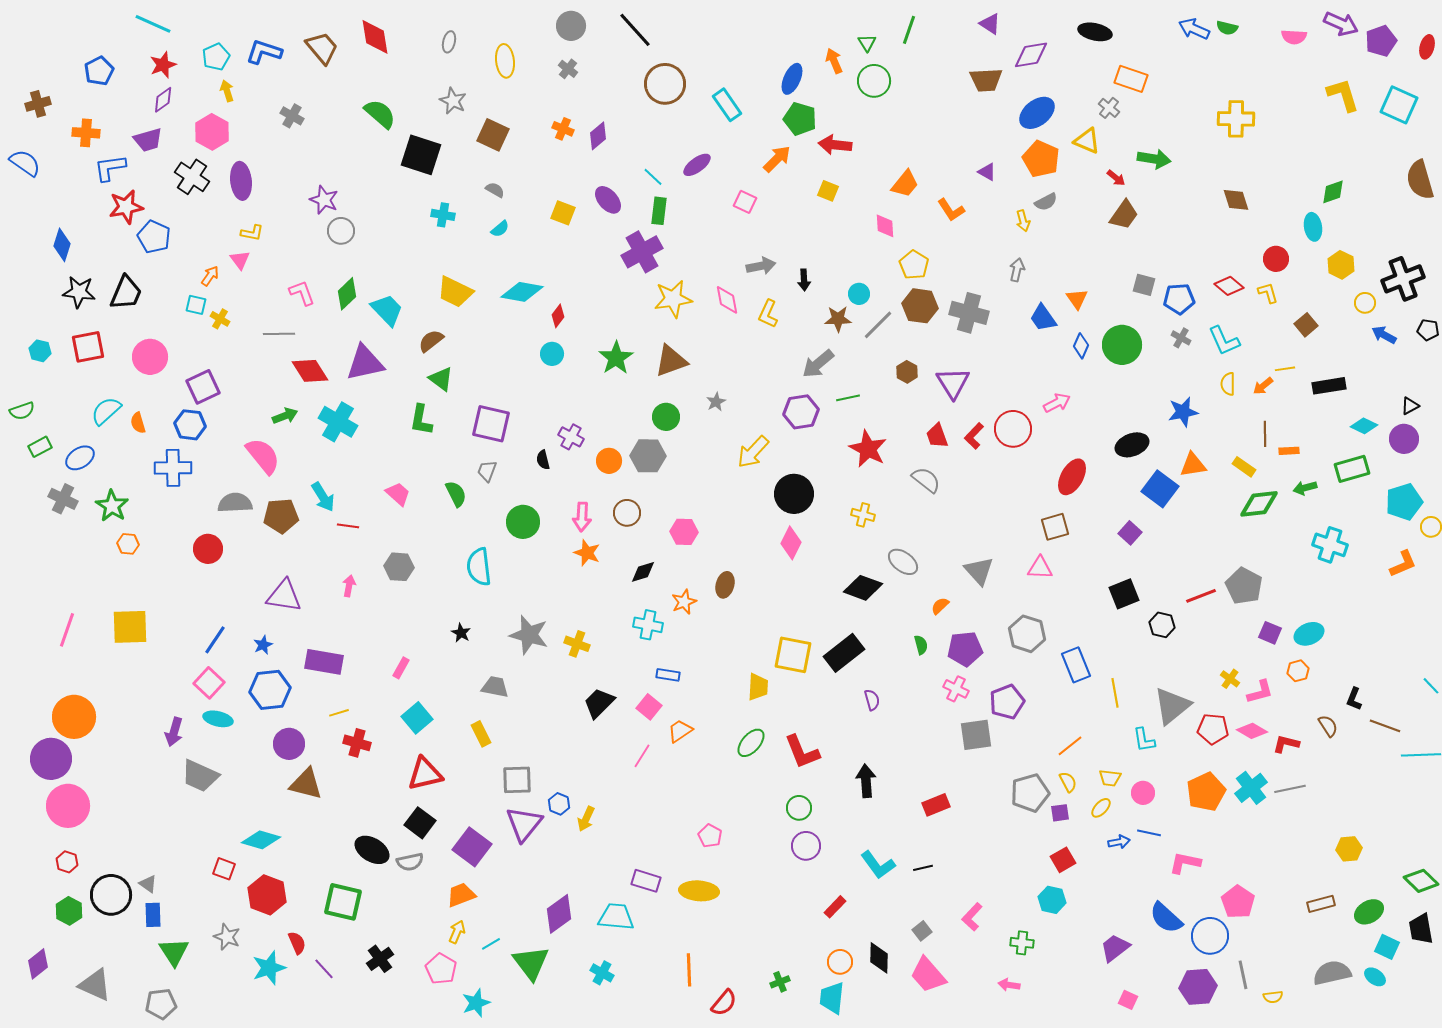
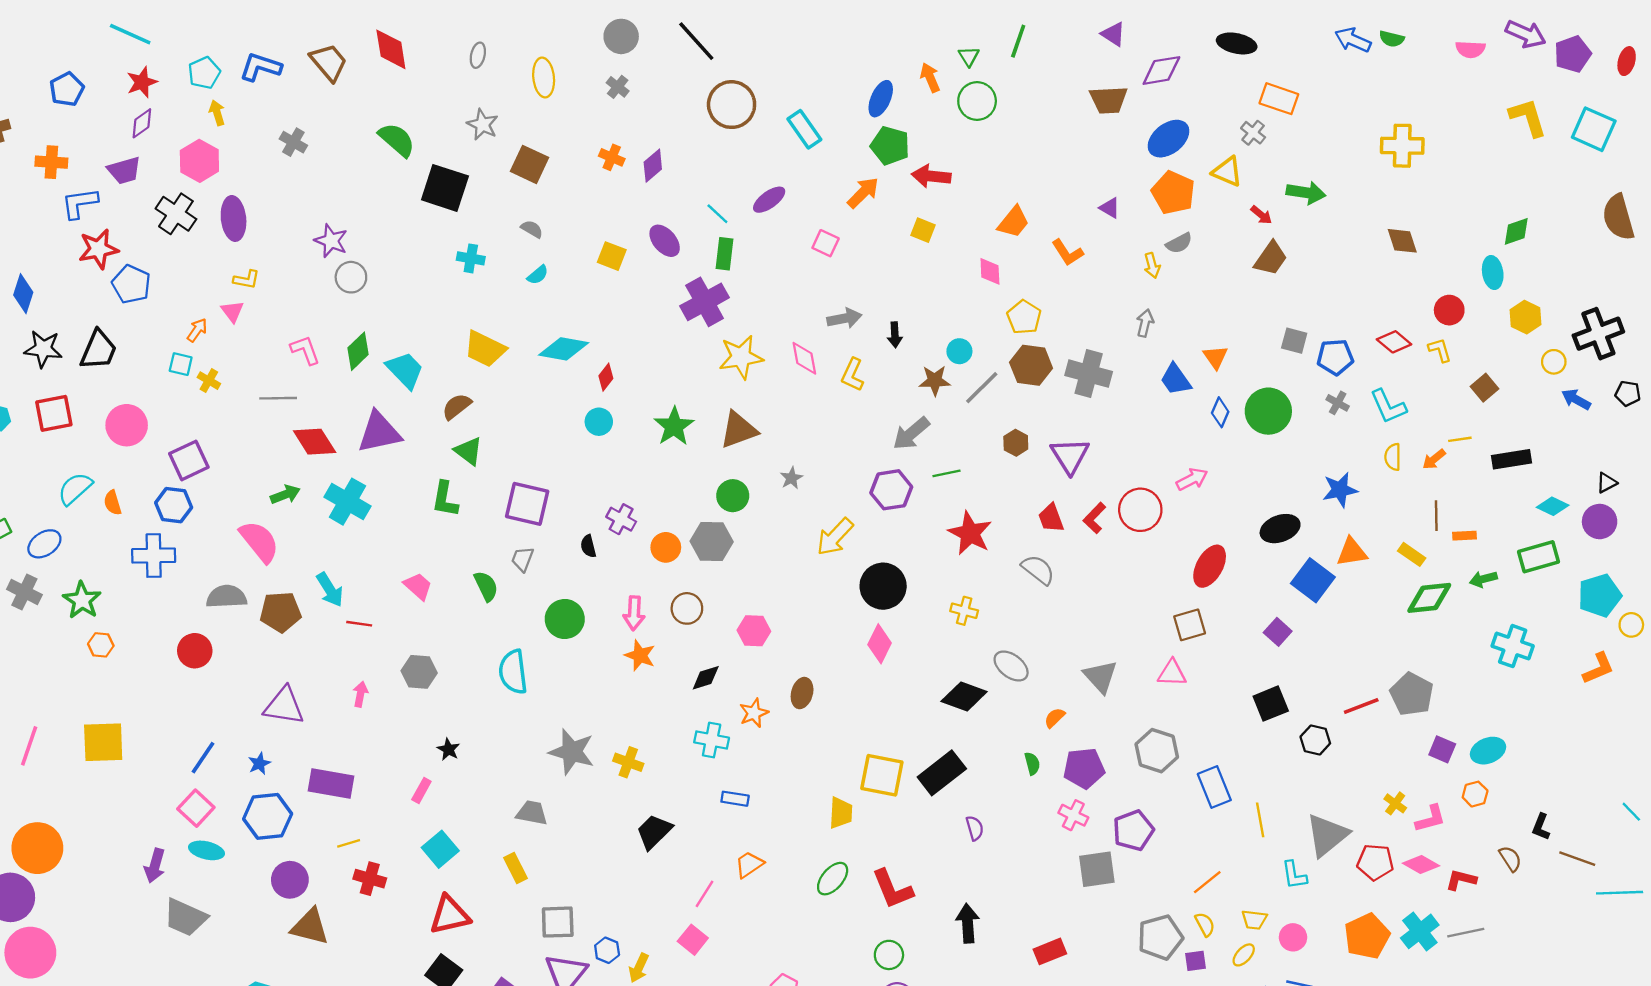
black star: (461, 633) -> (448, 749), moved
pink square: (649, 707) -> (693, 940), moved

